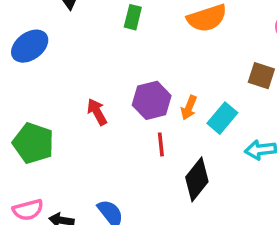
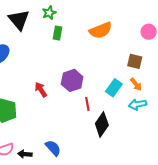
orange arrow: (189, 108) -> (136, 84), moved, turned -56
red line: (161, 144) -> (87, 104), moved

